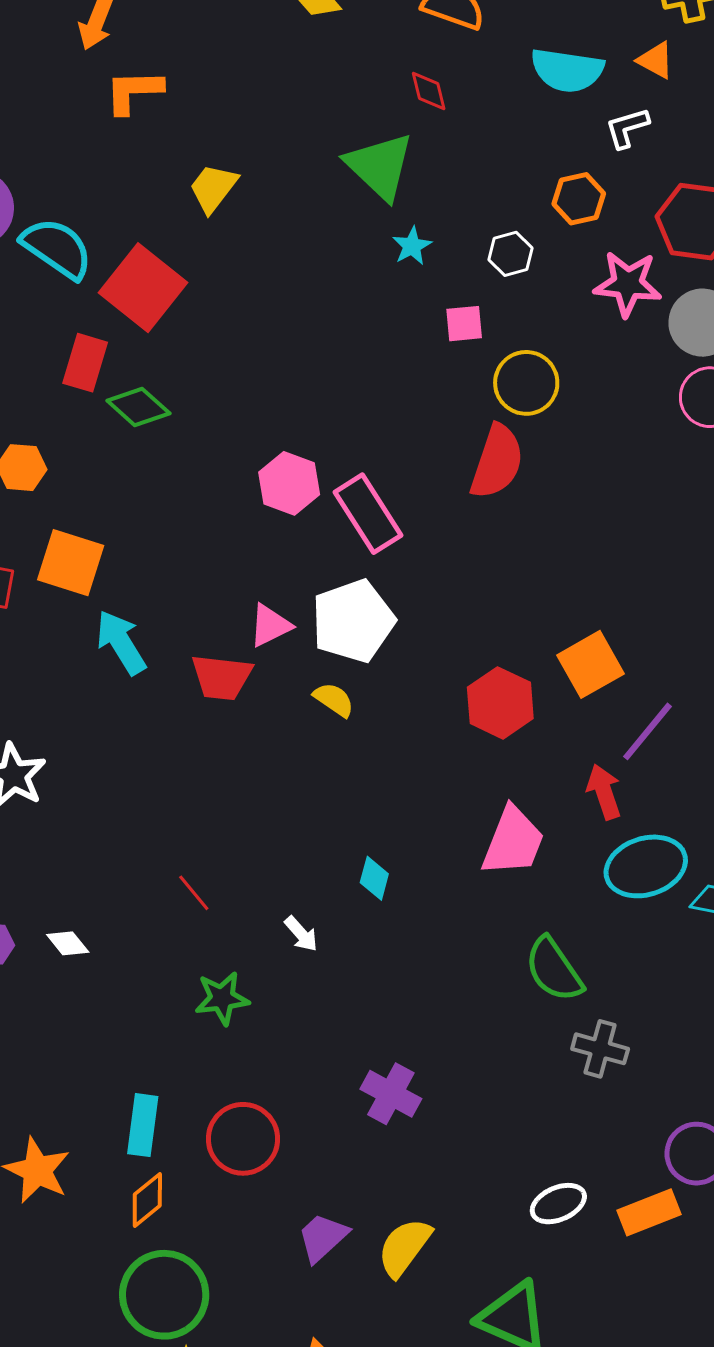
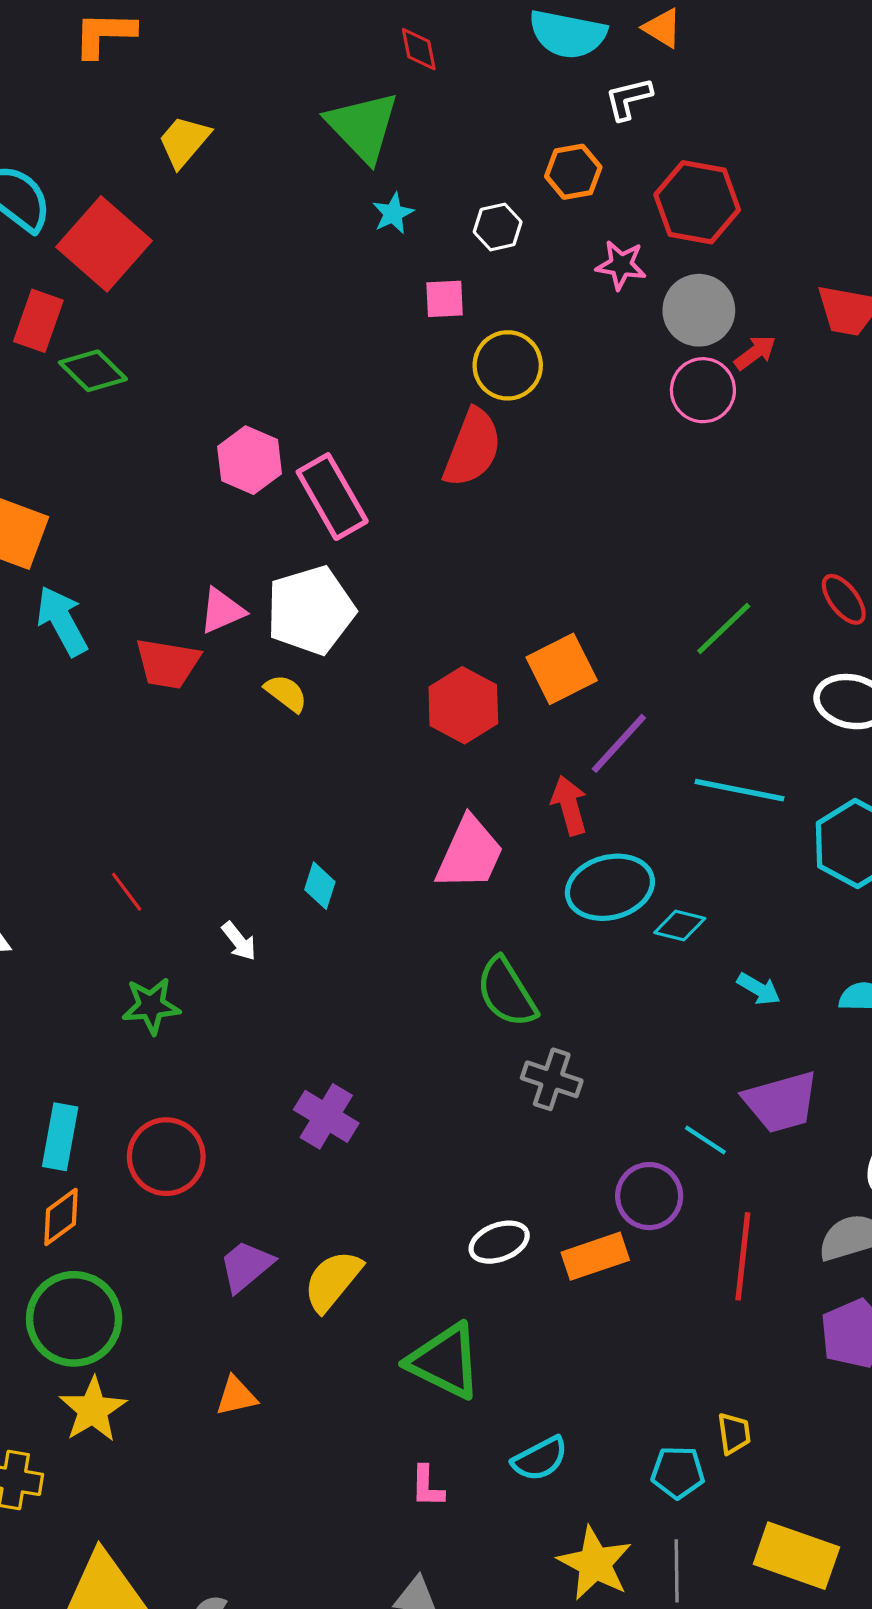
pink star: (628, 284) -> (621, 265), size x0.7

